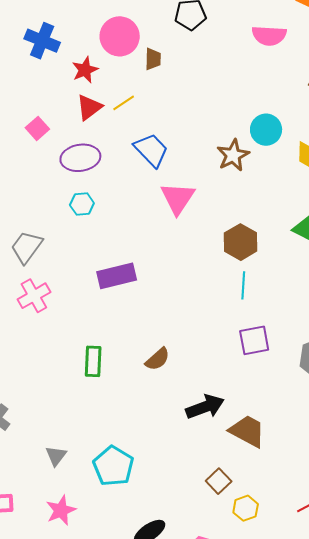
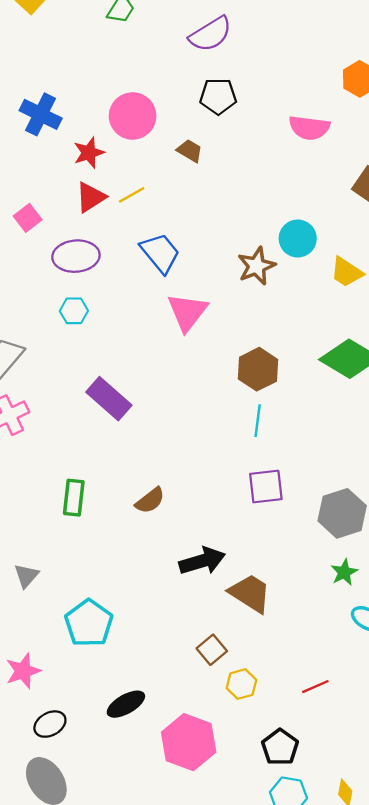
brown trapezoid: (153, 59) -> (190, 151), moved, turned -65
purple rectangle: (117, 276) -> (109, 399), turned 51
gray triangle: (56, 456) -> (26, 576), moved

